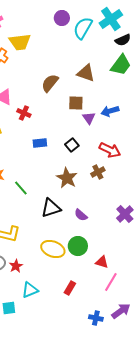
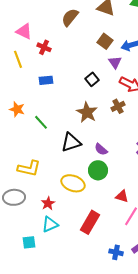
brown square: (76, 103) -> (105, 41), moved, turned 35
purple triangle: (89, 118) -> (115, 62), moved
blue rectangle: (40, 143) -> (46, 80), moved
green circle: (78, 246) -> (98, 170), moved
red star: (16, 266) -> (48, 203), moved
red rectangle: (70, 288) -> (90, 222), size x1.6

